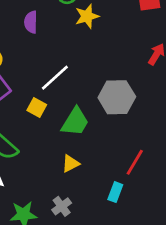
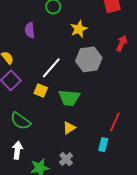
yellow star: (87, 16) -> (79, 29), moved
gray hexagon: (117, 97) -> (89, 59), moved
green trapezoid: (75, 122) -> (69, 98), turned 70

